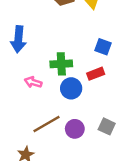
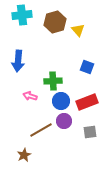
red rectangle: (96, 74) -> (87, 102), moved, size x1.5
gray square: (107, 126) -> (90, 132), turned -32
purple circle: (75, 129) -> (64, 121), moved

